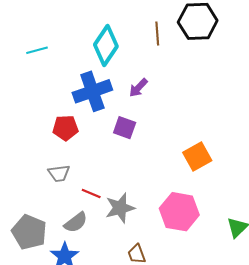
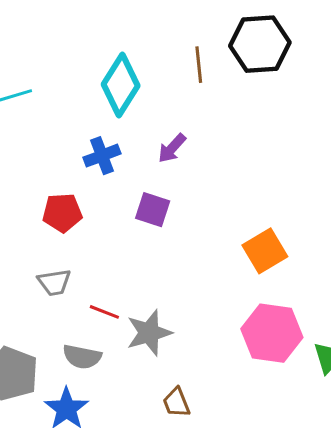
blue cross: (92, 91) -> (102, 156), size x0.6
pink hexagon: (179, 212) -> (272, 333), moved
gray semicircle: (76, 222) -> (82, 357), turned 50

